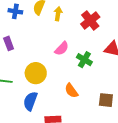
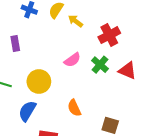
yellow arrow: (58, 14) -> (76, 21), turned -72
green cross: (84, 60) -> (100, 65), moved

